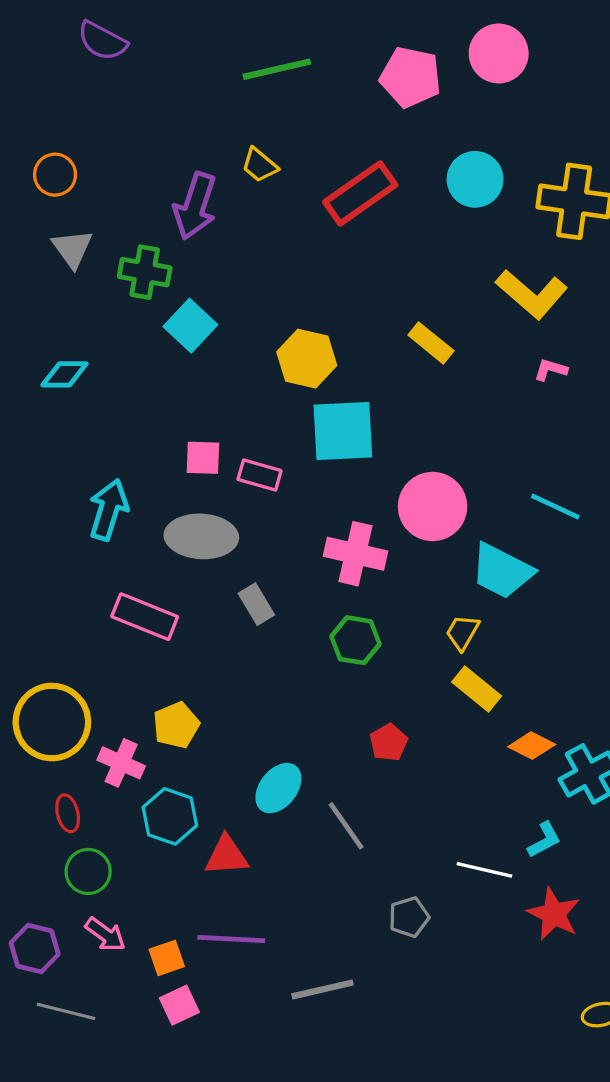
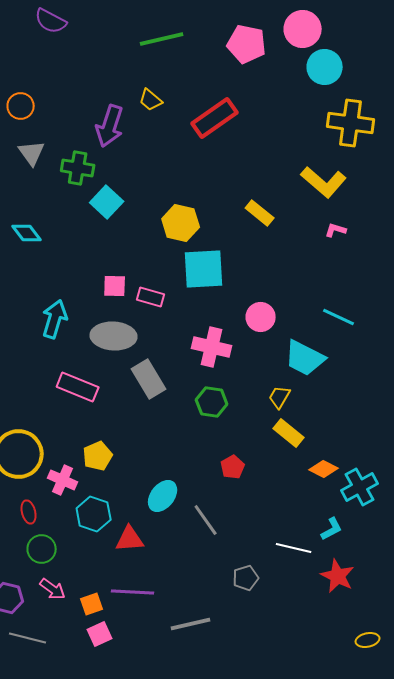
cyan circle: (475, 179) -> (325, 67), moved
cyan diamond: (64, 374) -> (27, 233), turned 52
pink circle: (433, 507) -> (261, 317), size x0.7
gray rectangle: (256, 604) -> (149, 379), size x1.5

